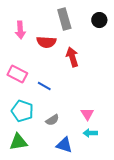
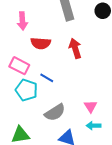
red semicircle: (46, 42) -> (41, 43), moved
cyan pentagon: (22, 111) -> (26, 90), moved
gray semicircle: (52, 120) -> (55, 112), size x1.5

